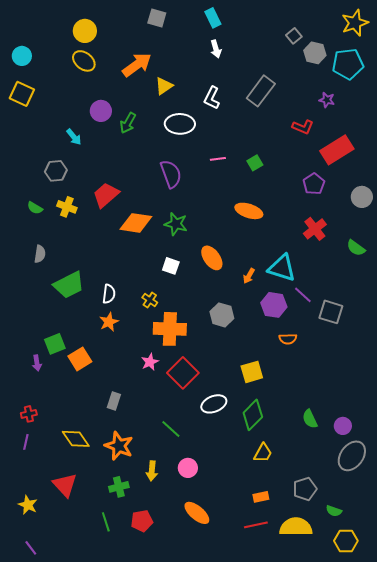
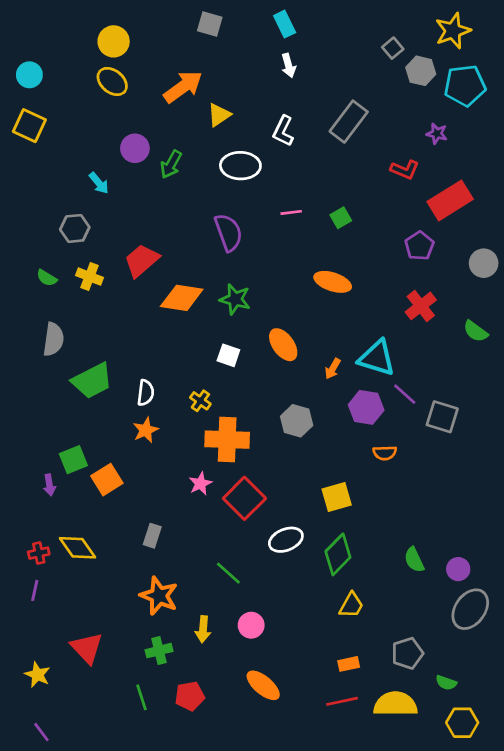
yellow star: (355, 23) -> (453, 31), moved
gray semicircle: (40, 254) -> (53, 339), size x1.4
yellow diamond: (76, 439) -> (77, 548), moved

